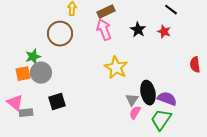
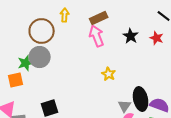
brown circle: (60, 34) -> (42, 31), moved
yellow star: (116, 68) -> (109, 74), size x0.6
gray circle: (41, 73) -> (40, 57), moved

